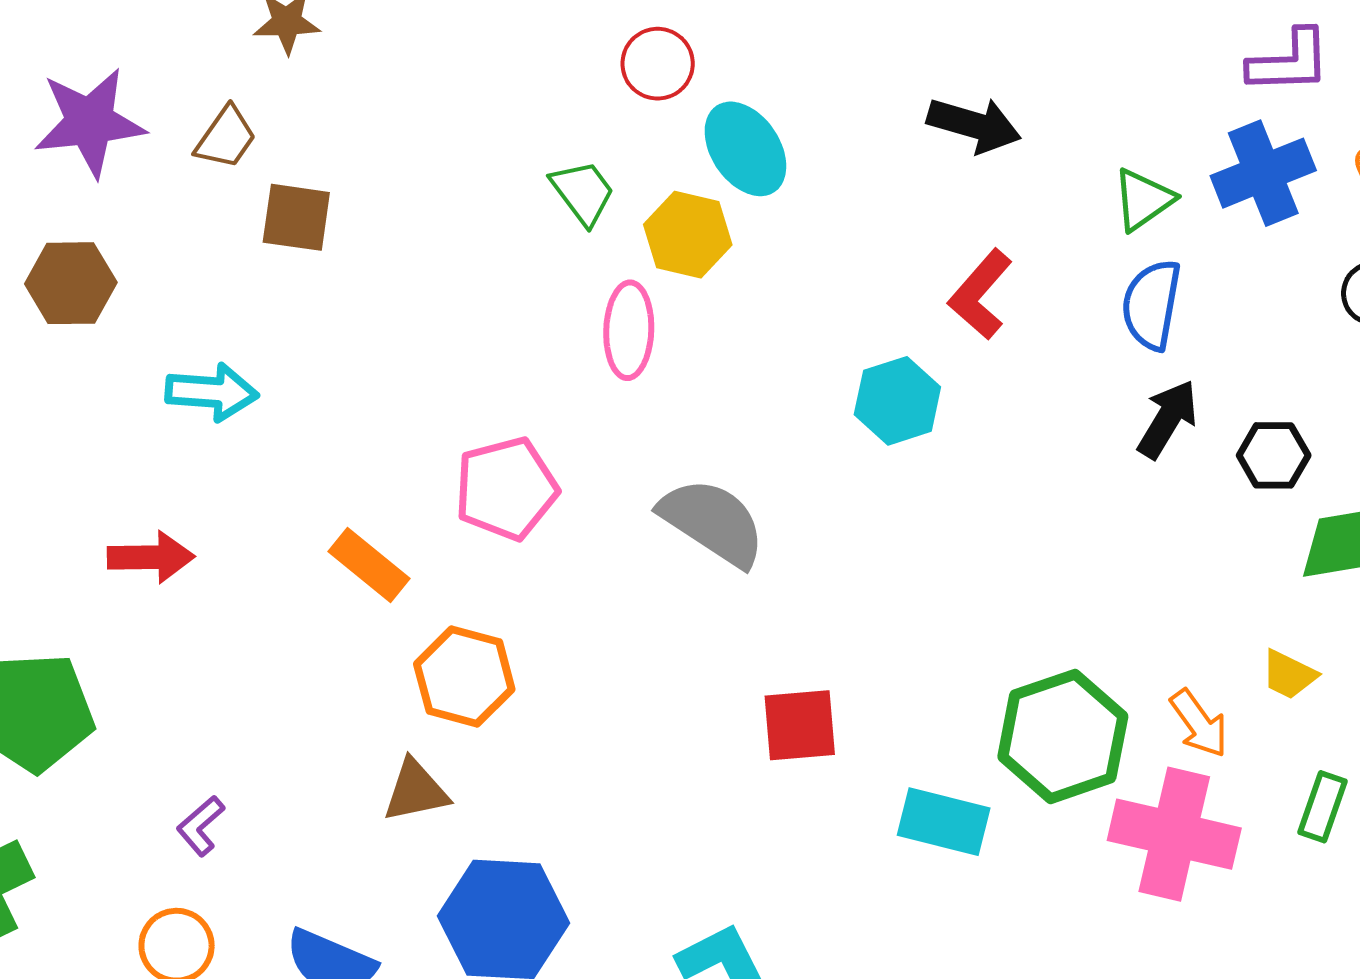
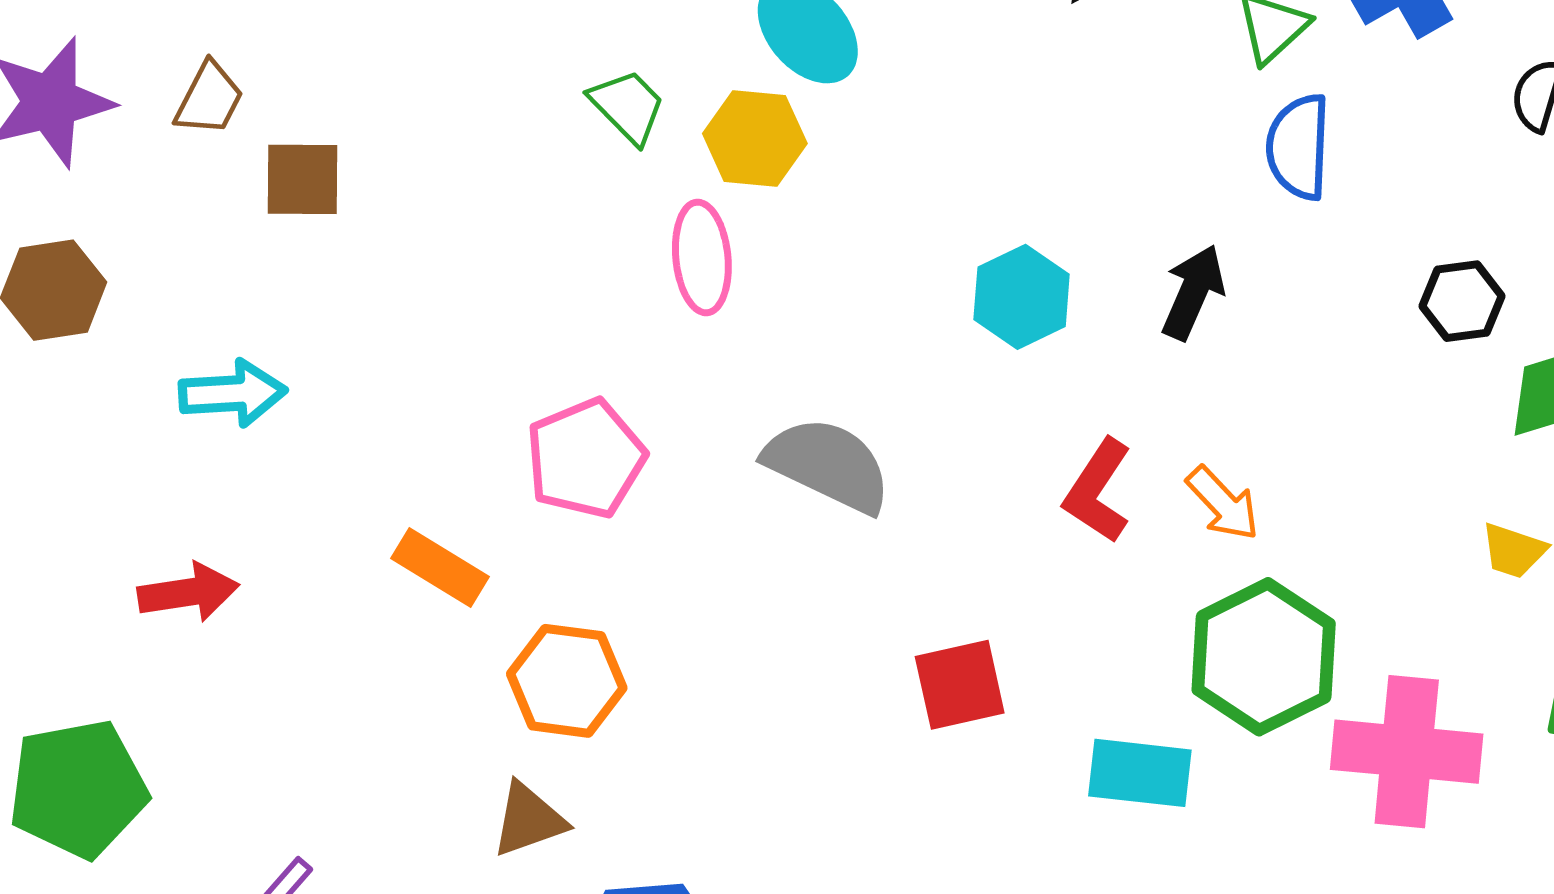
red L-shape: (980, 294) -> (1098, 491), moved
black arrow: (1168, 419) -> (1193, 292), moved
orange arrow: (1199, 724) -> (1223, 503), moved

